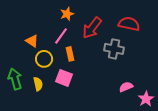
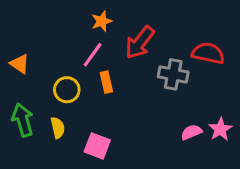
red semicircle: (129, 24) -> (208, 53), moved
orange triangle: (32, 41) -> (20, 64), moved
pink square: (64, 78) -> (97, 146), moved
pink star: (146, 99) -> (220, 129), moved

